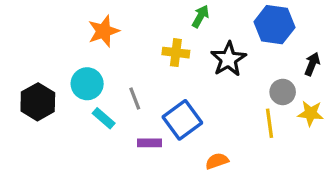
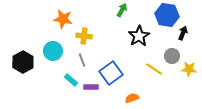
orange star: (104, 31) -> (63, 19), turned 30
yellow cross: (176, 53) -> (84, 36), moved
black arrow: (312, 64) -> (183, 33), moved
cyan rectangle: (104, 118) -> (71, 80), moved
yellow line: (269, 123) -> (154, 69), moved, turned -48

